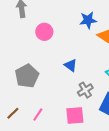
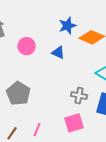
blue triangle: (71, 65) -> (58, 53), moved
gray cross: (85, 90) -> (79, 96), turned -35

